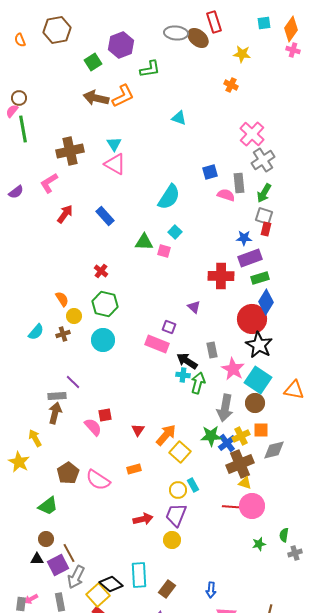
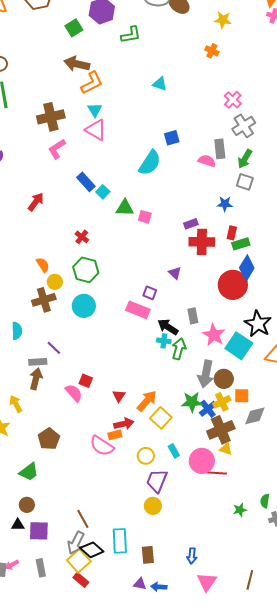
orange L-shape: (123, 96) -> (92, 83), moved
pink cross: (252, 134) -> (233, 100), size x0.7
blue square: (210, 172) -> (172, 138), moved
pink L-shape: (49, 183) -> (57, 149), moved
red arrow: (65, 214) -> (36, 202), moved
red rectangle: (266, 229) -> (232, 233), moved
cyan square: (175, 232) -> (103, 192), moved
purple rectangle: (250, 258) -> (191, 224), moved, size x0.6
cyan semicircle: (36, 332) -> (17, 331), moved, turned -42
brown cross: (63, 334) -> (44, 300), size x1.6
black star: (259, 345) -> (258, 324), moved
brown circle: (255, 403) -> (224, 379), moved
red square: (105, 415) -> (86, 381), turned 32
pink semicircle: (98, 480) -> (102, 446), moved
yellow circle: (178, 490) -> (146, 456), moved
pink circle: (252, 506) -> (202, 461), moved
red arrow: (143, 519) -> (124, 424), moved
brown line: (69, 553) -> (83, 519), moved
purple square: (58, 565) -> (39, 531), turned 30
gray arrow: (76, 577) -> (76, 543), moved
brown rectangle: (167, 589) -> (148, 555), turned -42

